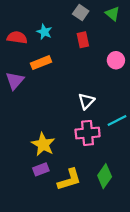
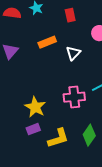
orange rectangle: (41, 63) -> (47, 42), moved
white triangle: (86, 101) -> (73, 53), moved

